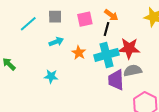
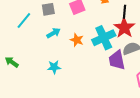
black line: (106, 29) -> (125, 12), moved
red star: (129, 48) -> (124, 28), turned -30

